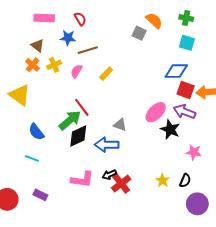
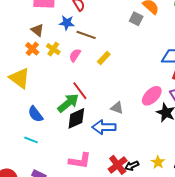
brown line: (88, 50) -> (86, 35), turned 36
yellow cross: (54, 65) -> (53, 49), turned -32
black arrow: (109, 175) -> (132, 166), moved

